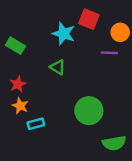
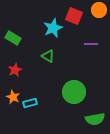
orange circle: (120, 32) -> (99, 10), moved
cyan star: (64, 34) -> (53, 28), turned 30
orange star: (20, 106) -> (13, 97), moved

